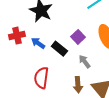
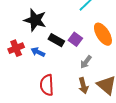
black rectangle: (59, 49) -> (56, 40), moved
gray arrow: (85, 61) -> (86, 62), turned -96

